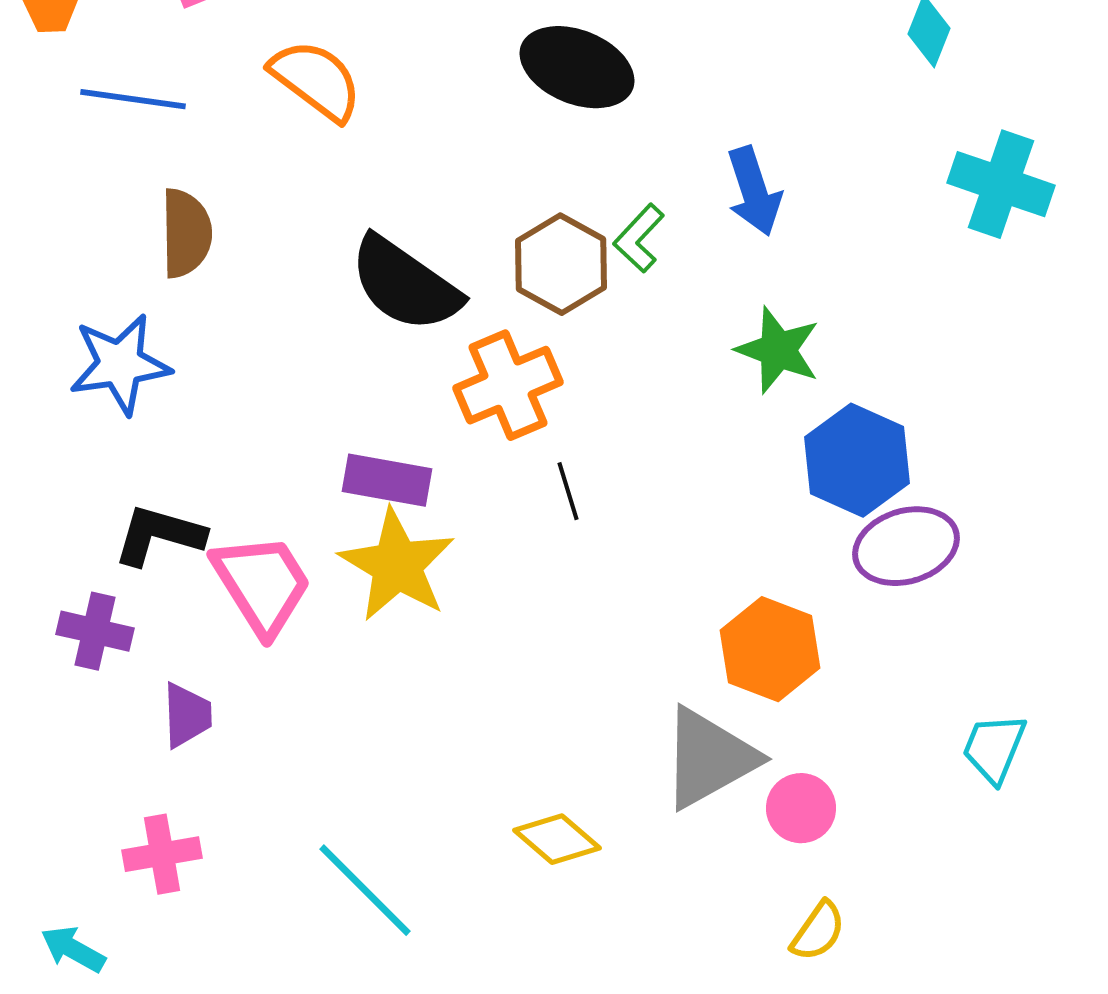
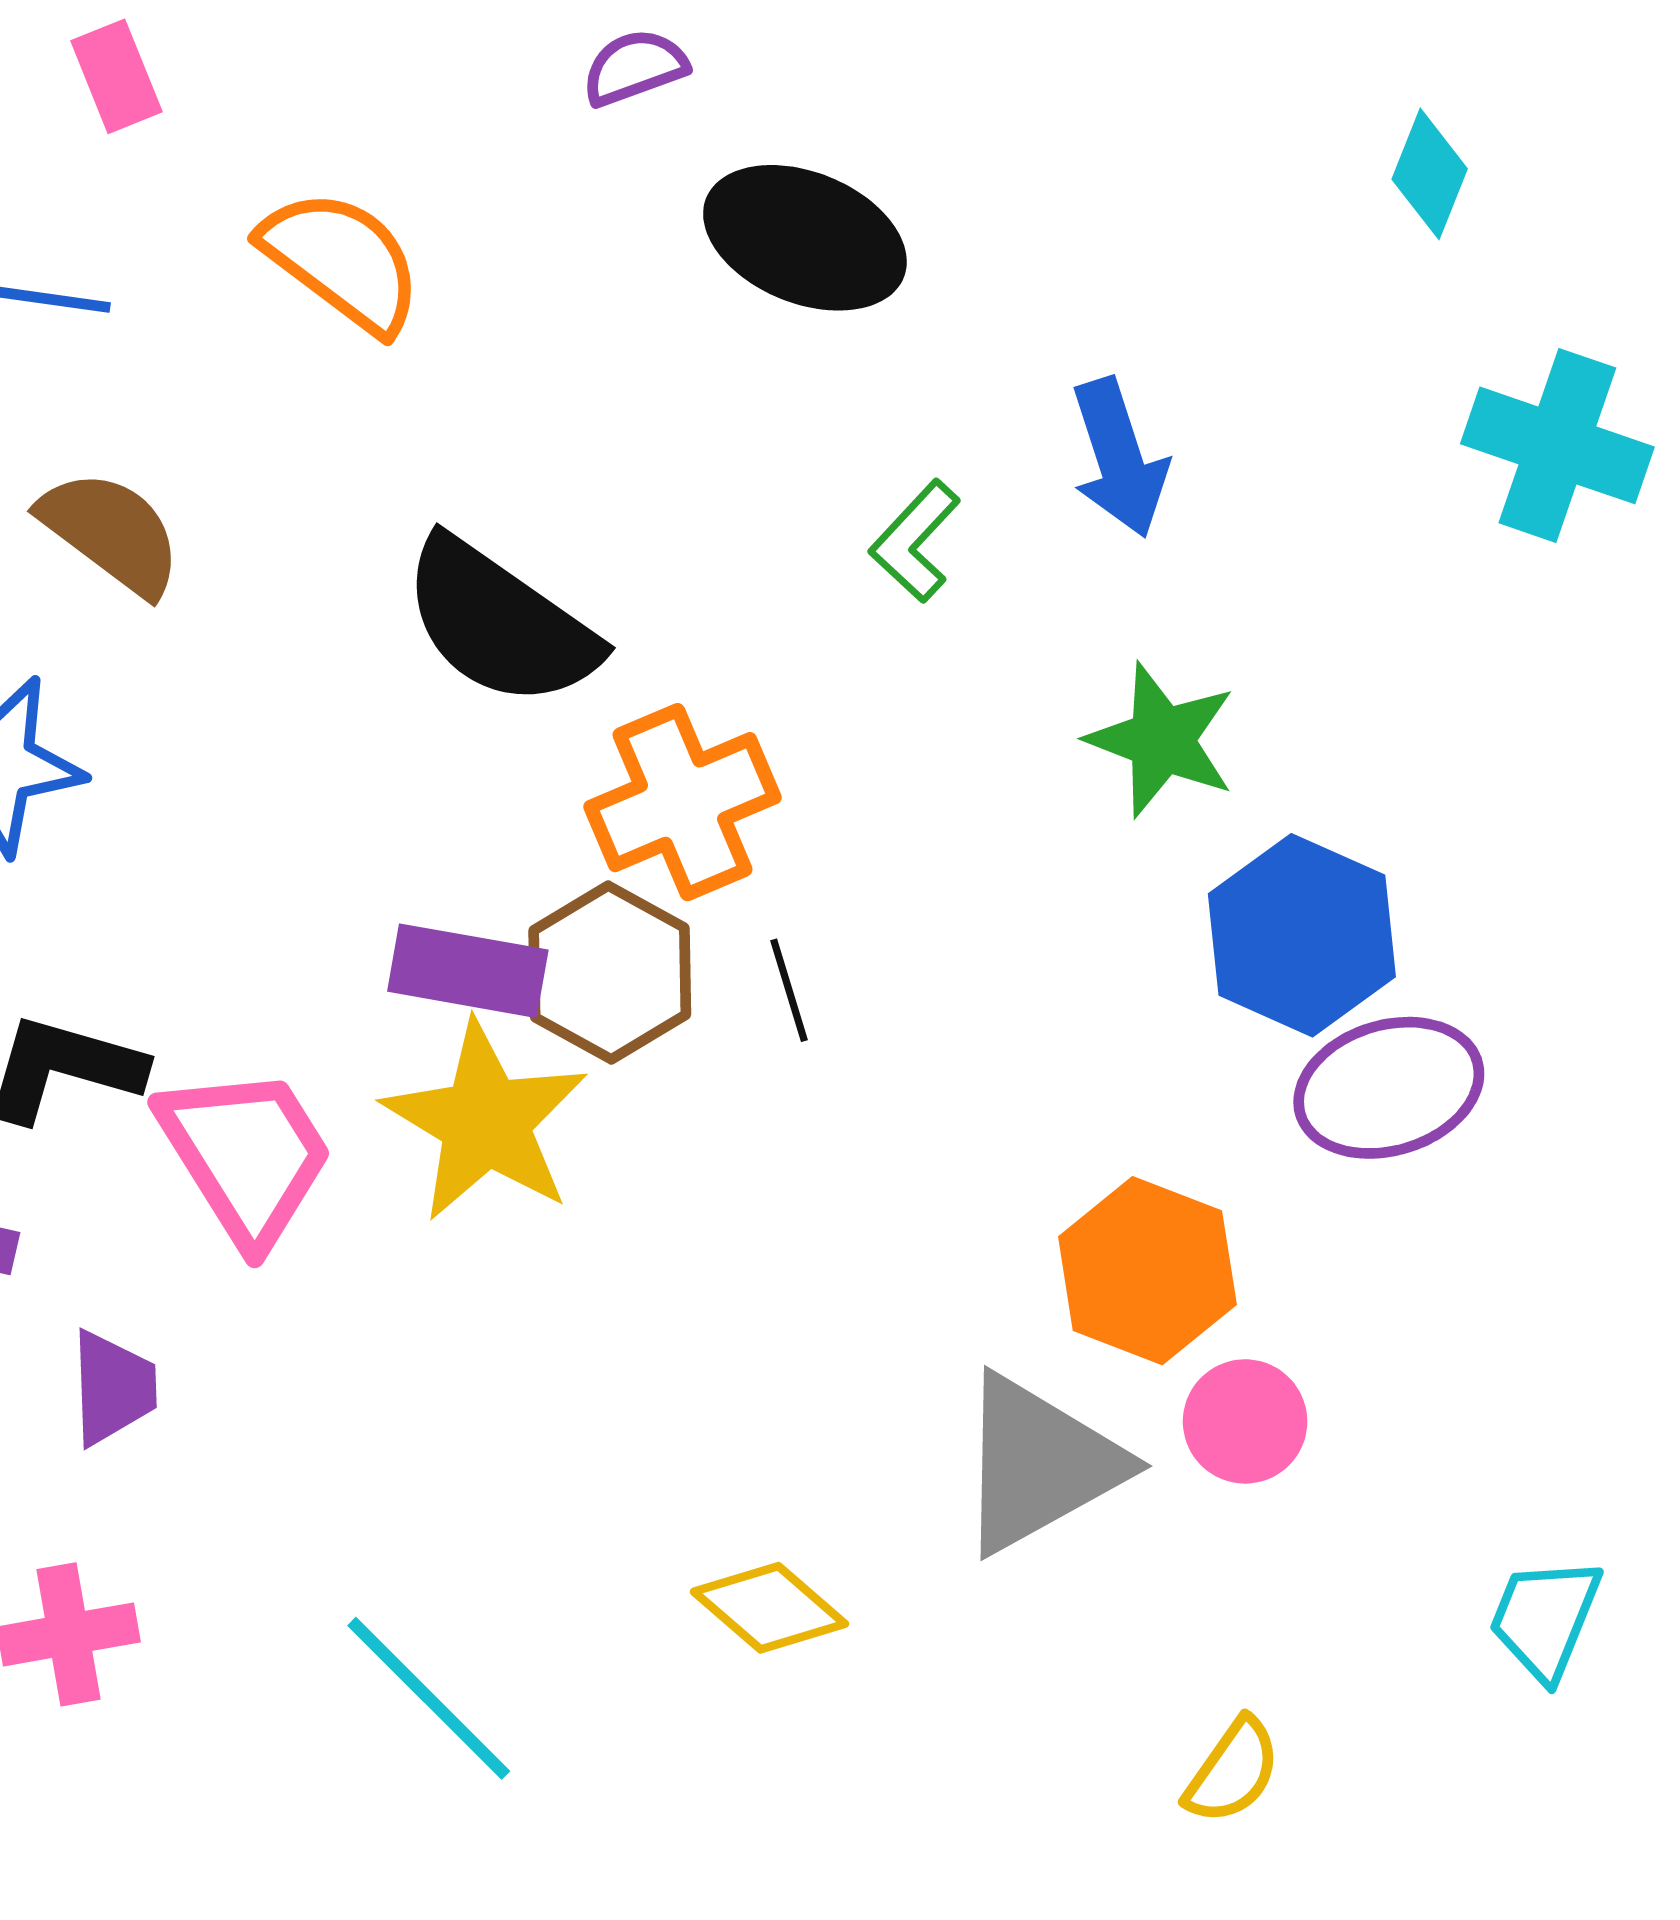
brown semicircle: (186, 233) -> (111, 532), turned -52
brown hexagon: (561, 264) -> (610, 972), moved
cyan trapezoid: (994, 748) -> (1545, 1618), moved
pink circle: (801, 808) -> (1245, 1421), moved

